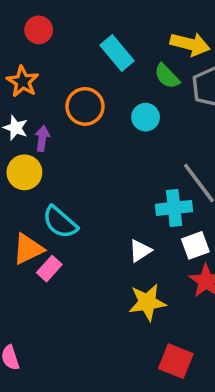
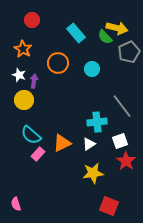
green semicircle: (167, 76) -> (105, 37), moved
cyan cross: (174, 208) -> (97, 122), moved
cyan semicircle: (60, 222) -> (31, 135), moved
orange triangle: (28, 249) -> (62, 143), moved

